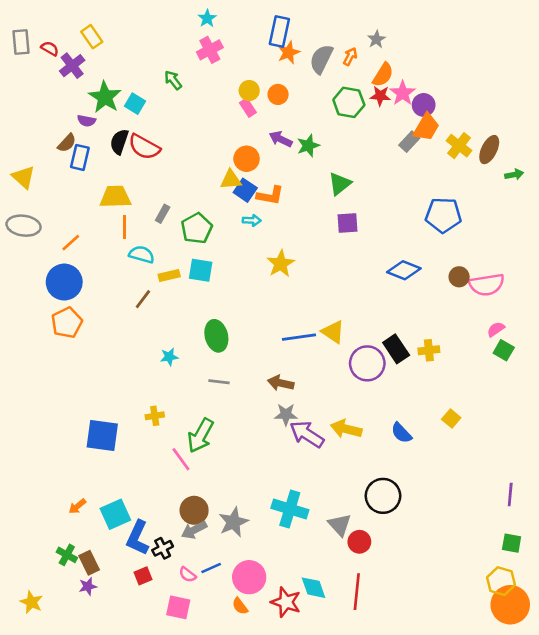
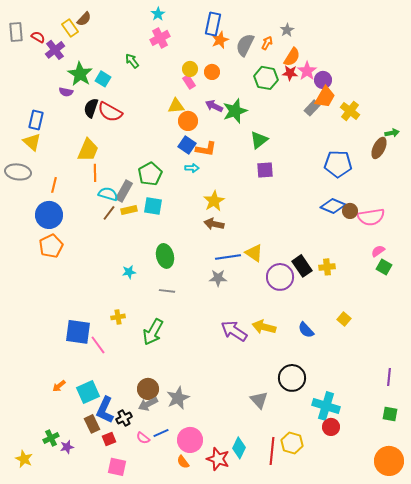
brown semicircle: (67, 143) -> (84, 19), moved
green star: (308, 146) -> (235, 111), size x1.4
brown ellipse: (489, 150) -> (379, 148), moved
blue rectangle: (80, 157) -> (36, 120), moved
yellow triangle: (24, 177) -> (32, 142), moved
yellow triangle: (231, 180) -> (176, 106), moved
yellow trapezoid: (115, 197) -> (88, 150), turned 115
gray rectangle: (163, 214) -> (124, 191), moved, size x1.5
orange line: (71, 243) -> (54, 185), turned -35
blue diamond: (404, 270) -> (333, 206), moved
brown line: (143, 299) -> (109, 213), moved
brown arrow: (281, 383) -> (214, 224), moved
gray star: (286, 415) -> (218, 278), moved
pink line: (181, 459) -> (98, 345), moved
cyan cross: (290, 509) -> (326, 406), moved
red circle: (359, 542) -> (331, 427), moved
green cross: (67, 555) -> (51, 438), moved, turned 35
brown rectangle: (89, 563) -> (92, 424), moved
yellow hexagon: (501, 581) -> (292, 443), moved
cyan diamond: (313, 588) -> (239, 448), turned 45
pink square: (178, 607) -> (117, 467), moved

